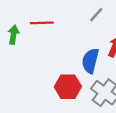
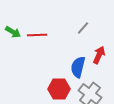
green arrow: (13, 35) -> (13, 32), moved, turned 112

